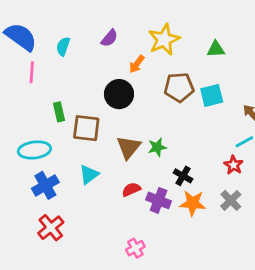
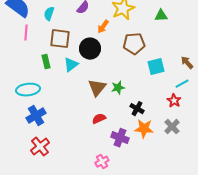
cyan square: (212, 95) -> (156, 67), moved
brown square: (86, 128) -> (60, 39), moved
cyan triangle: (89, 175) -> (71, 65), moved
purple cross: (159, 200) -> (120, 138), moved

